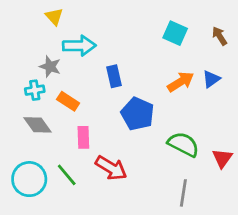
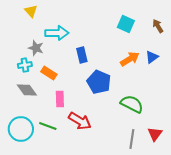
yellow triangle: (54, 16) -> (31, 11), moved
red triangle: (222, 158) -> (155, 134), moved
green line: (67, 175) -> (48, 126), turned -30

